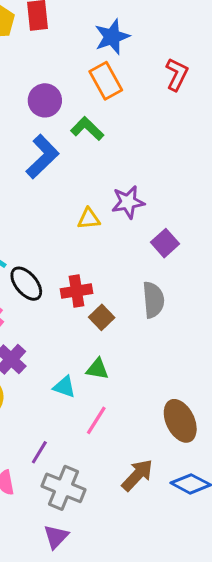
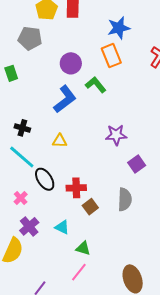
yellow triangle: (89, 219) -> (60, 141), moved
green triangle: (97, 369) -> (83, 248), moved
cyan triangle: (64, 387) -> (62, 227), moved

